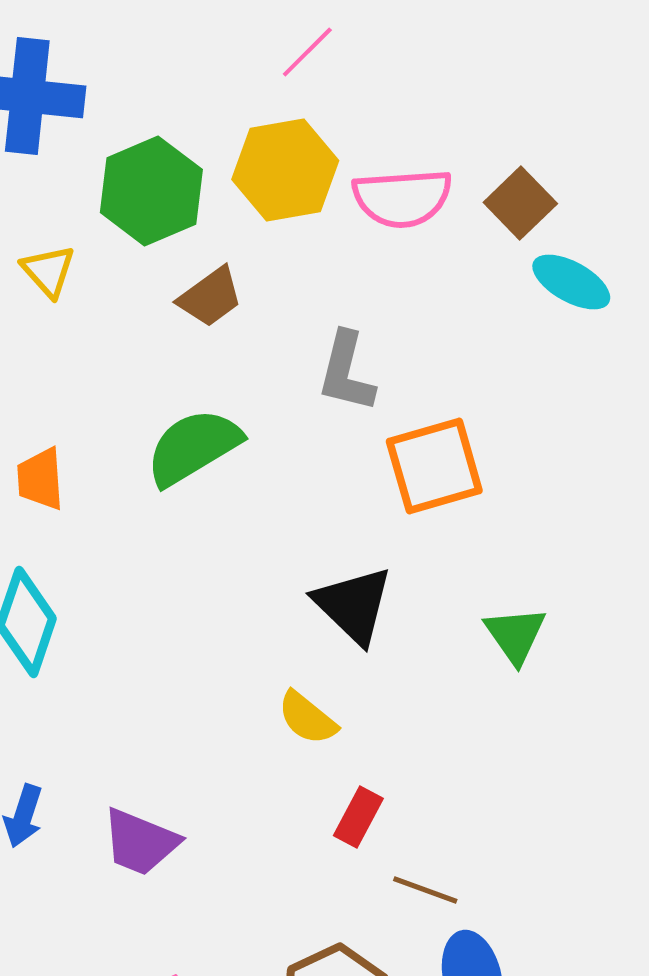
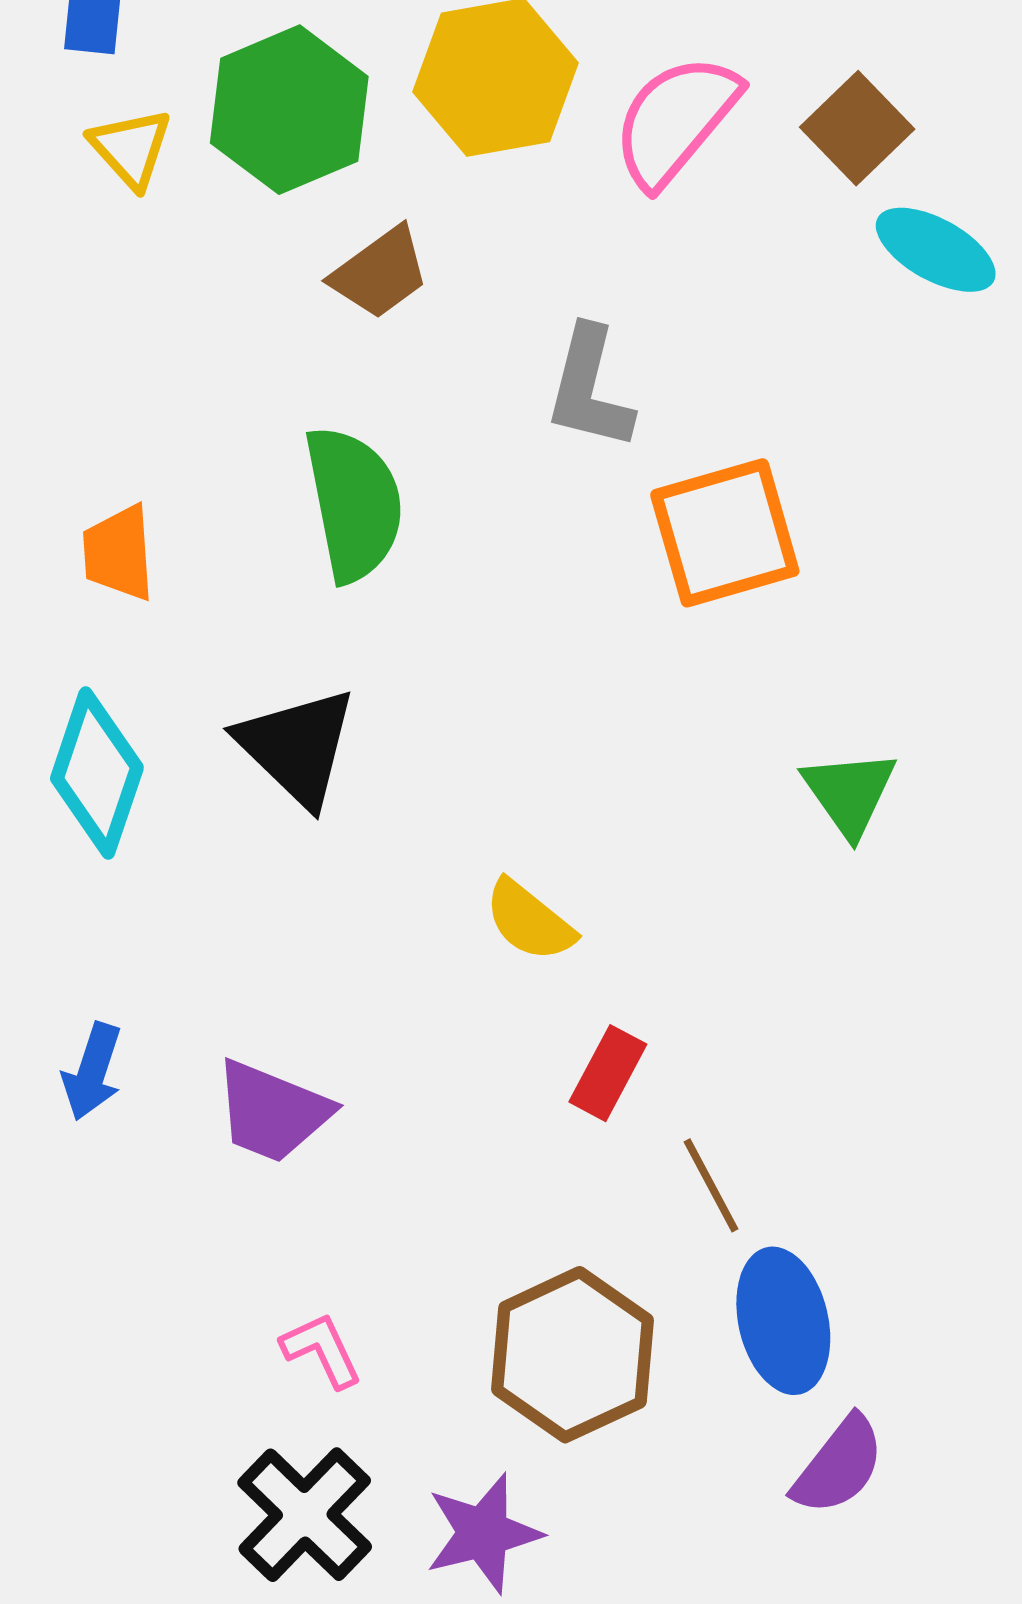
pink semicircle: (402, 198) -> (676, 120), turned 134
yellow triangle: (48, 271) -> (131, 148), moved
green semicircle: (193, 447) -> (354, 504), turned 110
black triangle: (353, 605) -> (297, 747), moved
brown line: (425, 890) -> (711, 1185), turned 42

